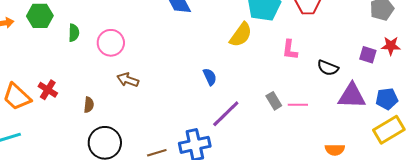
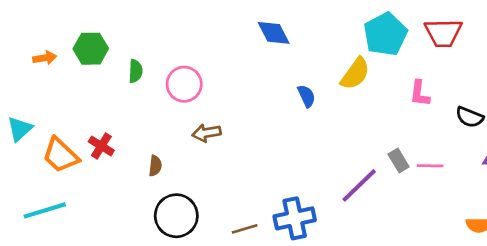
blue semicircle: (210, 77) -> (306, 96), moved
brown arrow: (128, 80) -> (207, 133), turned -30
purple line: (226, 114) -> (359, 185), moved

